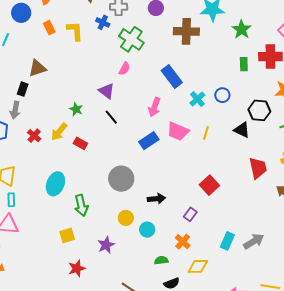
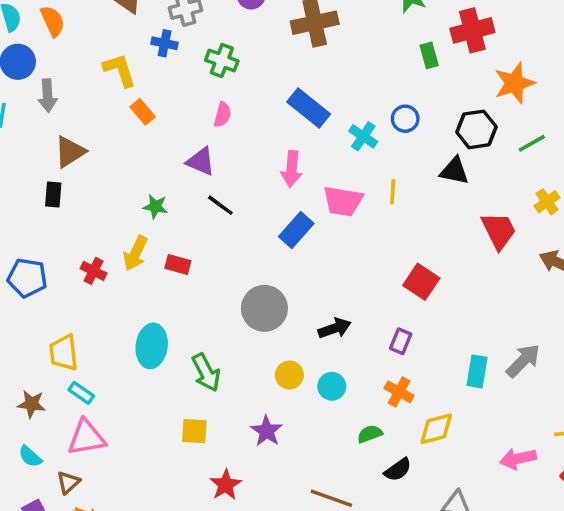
orange rectangle: (49, 28) -> (143, 112), moved
green cross: (131, 39) -> (222, 61), size x0.7
gray arrow: (15, 110) -> (48, 96), moved
cyan rectangle: (11, 200) -> (81, 393), turned -40
yellow square: (67, 235) -> (194, 431), turned 35

